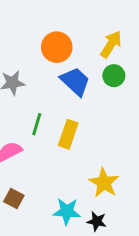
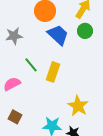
green line: (37, 124) -> (31, 65), turned -56

